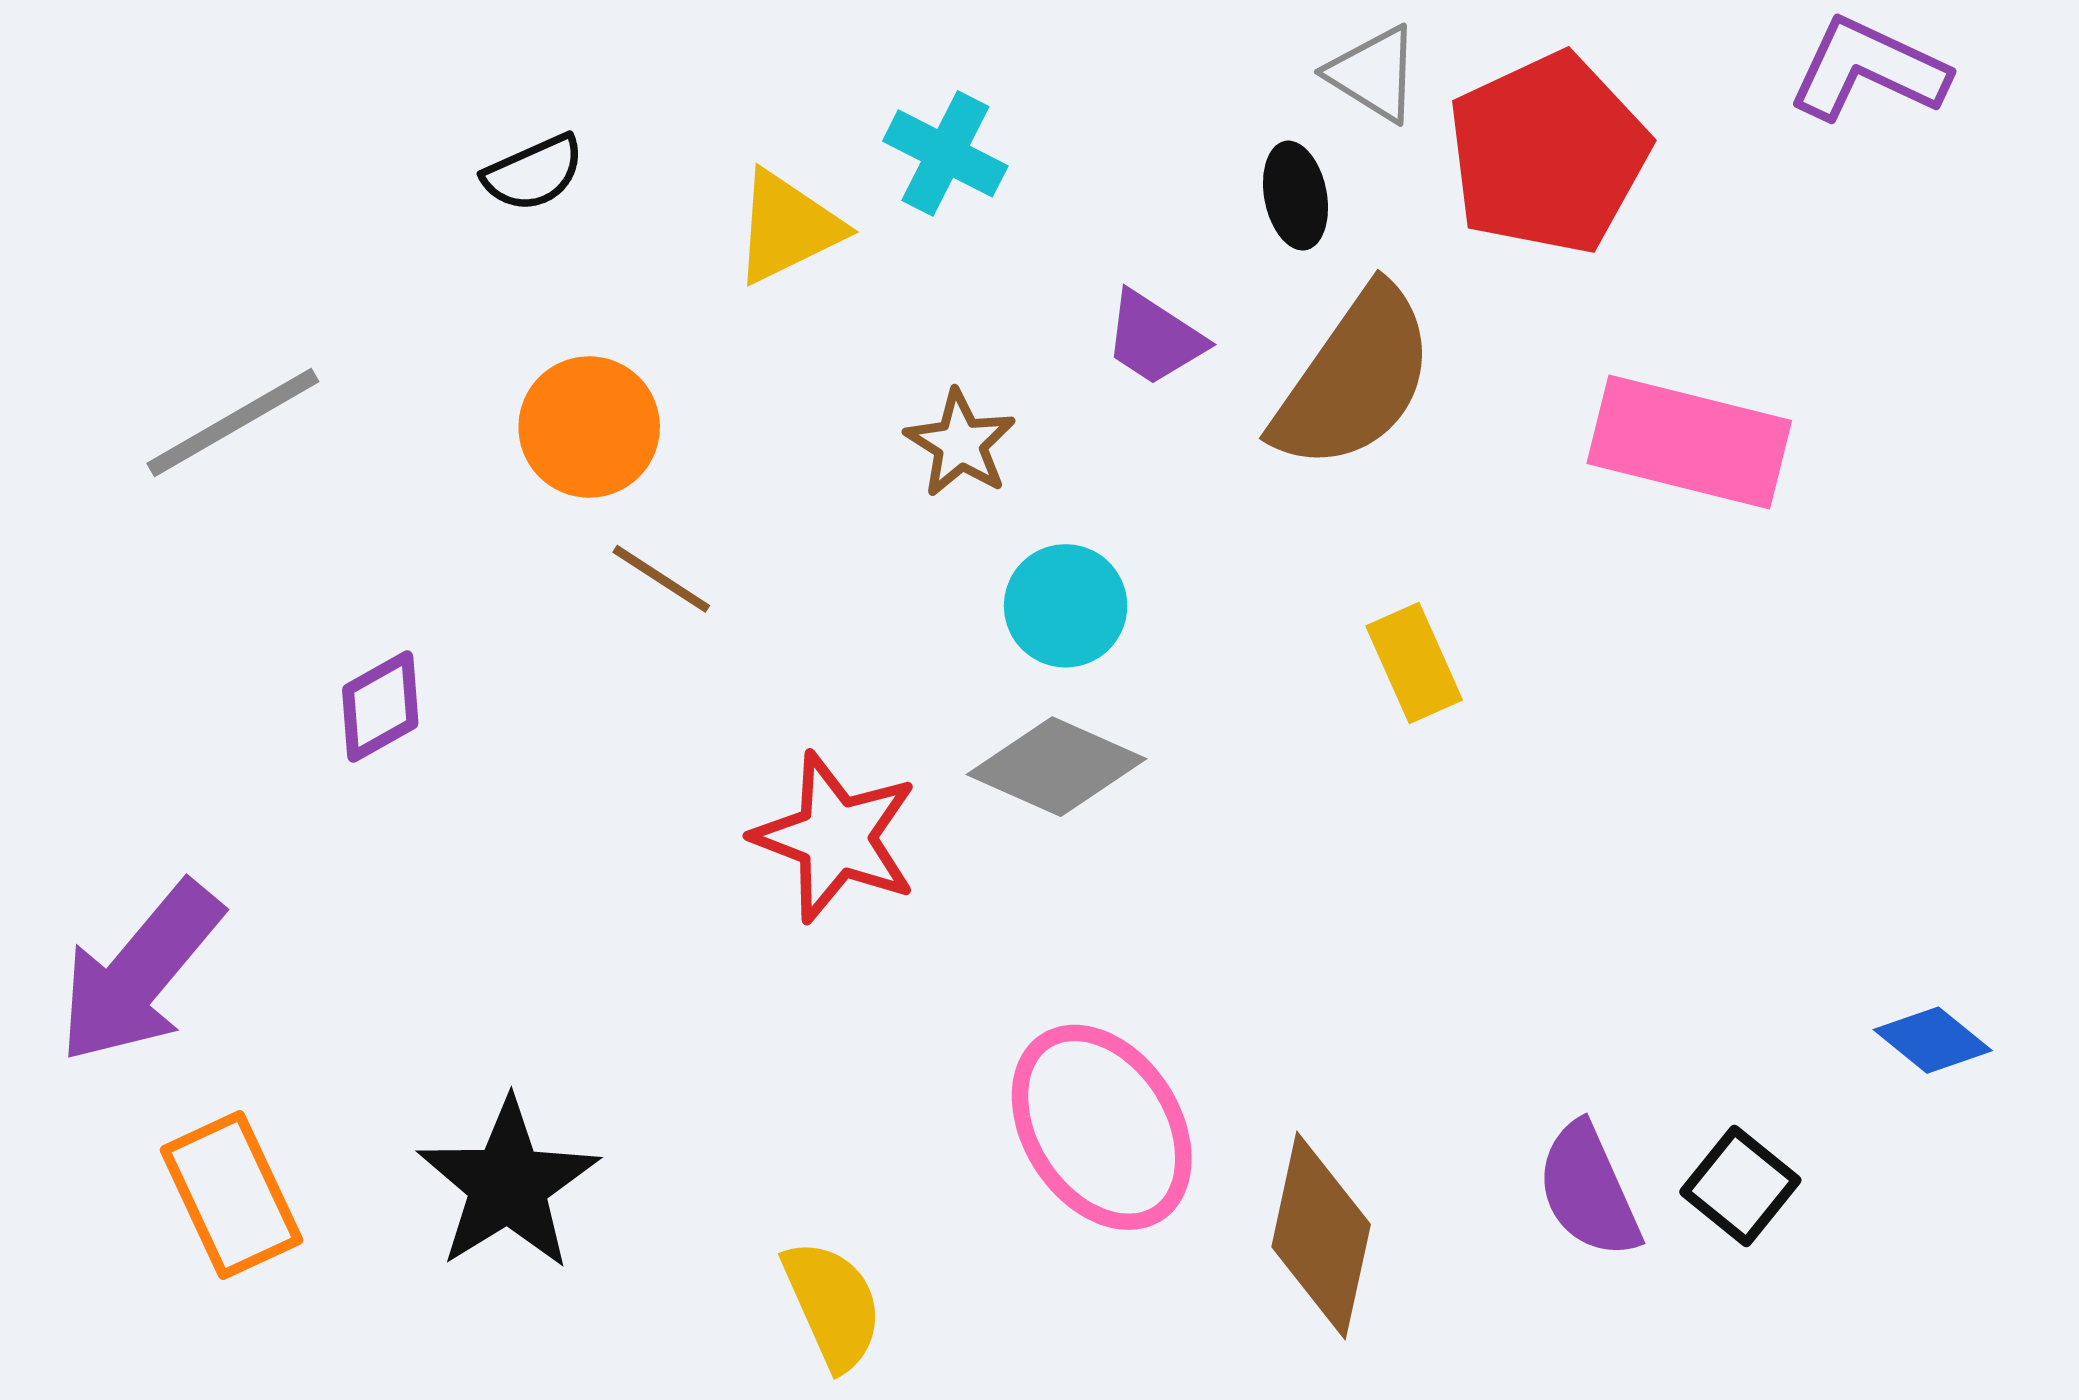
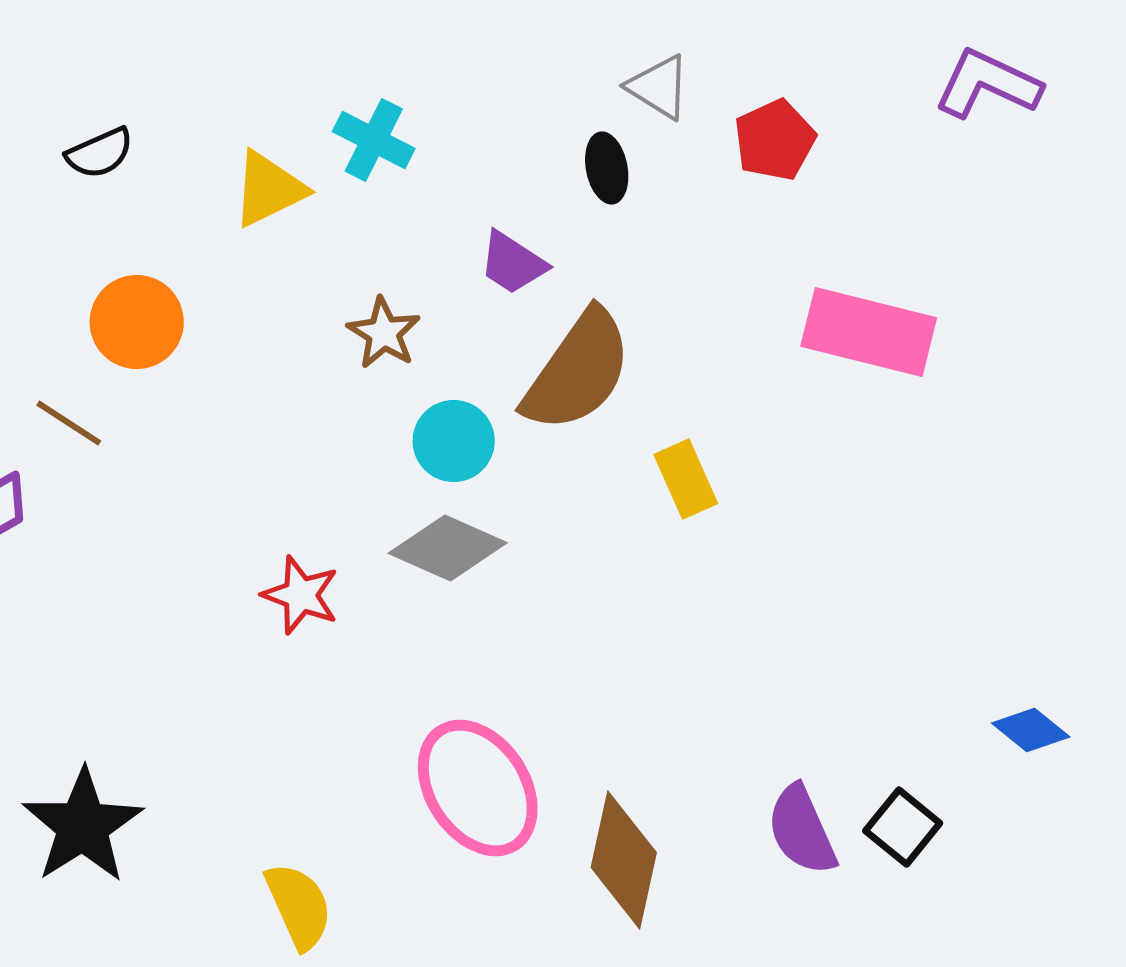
red pentagon: (1548, 153) -> (775, 140), size x0.6
brown semicircle: (1354, 379) -> (578, 371), moved
brown line: (661, 579) -> (69, 423), moved
red star: (836, 837) -> (301, 595), size x0.7

